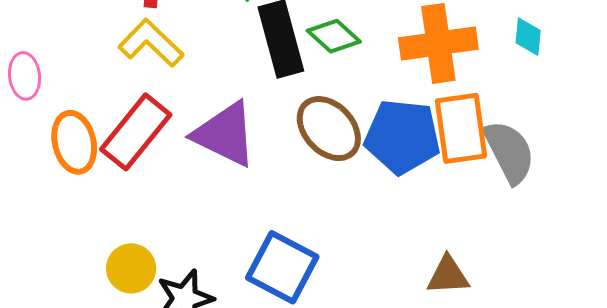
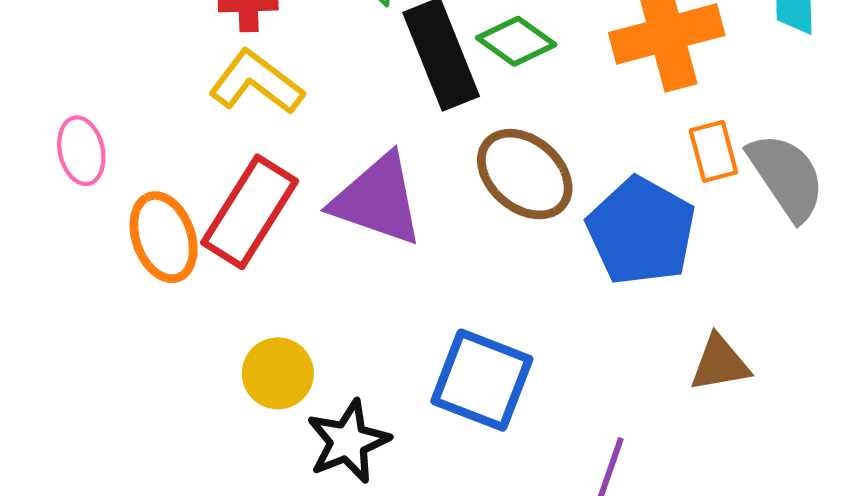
orange rectangle: (461, 128) -> (713, 151), size x0.6
blue pentagon: (402, 137) -> (641, 231), moved, turned 30
yellow circle: (131, 268) -> (278, 373), moved

